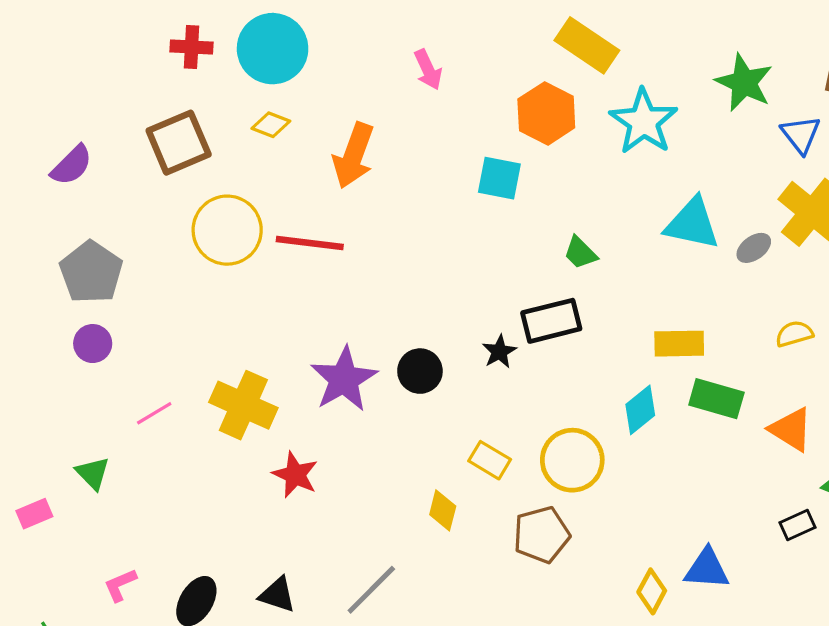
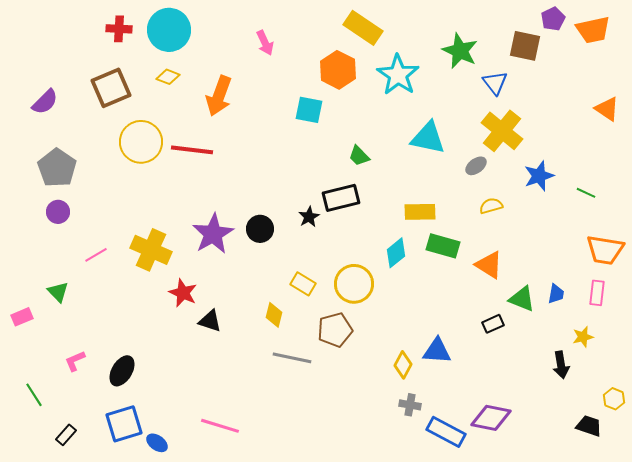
gray ellipse: (754, 248) -> (476, 166), moved
gray line: (371, 590) -> (292, 358), moved, turned 57
black triangle: (277, 595) -> (210, 321), moved

